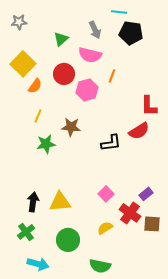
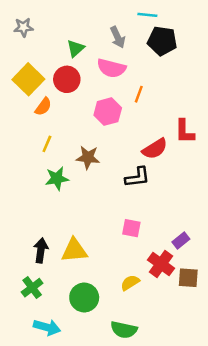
red circle: (64, 74) -> (67, 79), moved
red semicircle: (139, 131) -> (155, 149), moved
pink square: (106, 194) -> (131, 228), moved, turned -35

